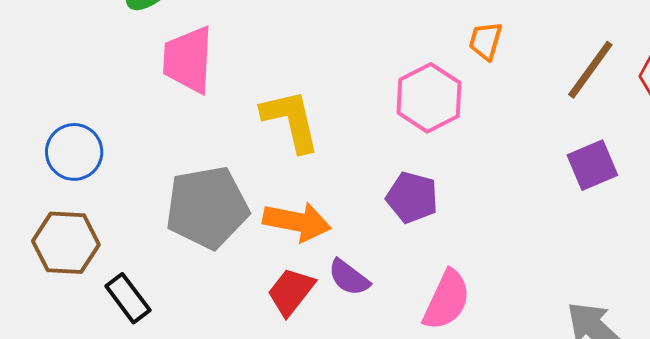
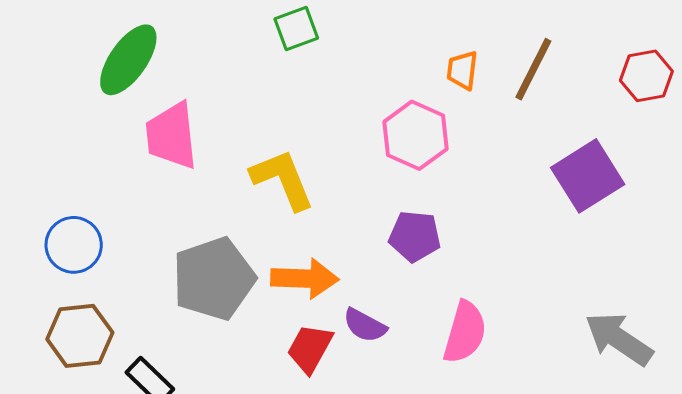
brown line: (590, 70) -> (533, 69), moved
purple square: (592, 165) -> (588, 176), size x1.4

